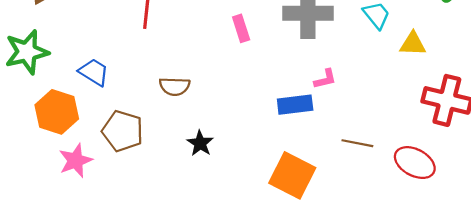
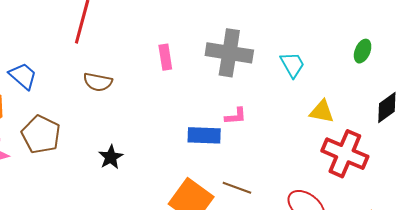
yellow triangle: (413, 44) -> (322, 112), moved
brown semicircle: (175, 86) -> (98, 82), moved
brown line: (357, 143) -> (237, 188), moved

